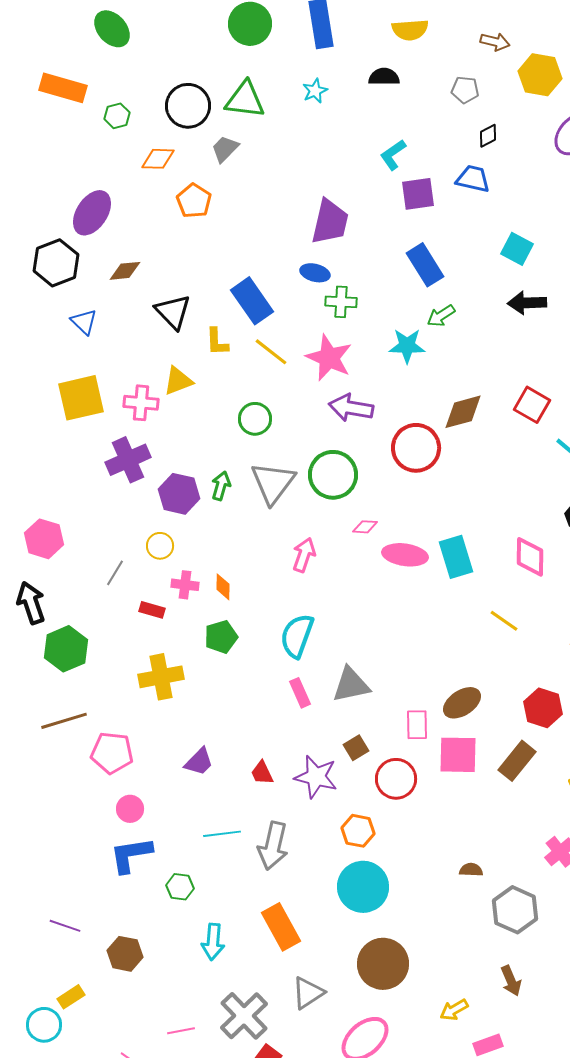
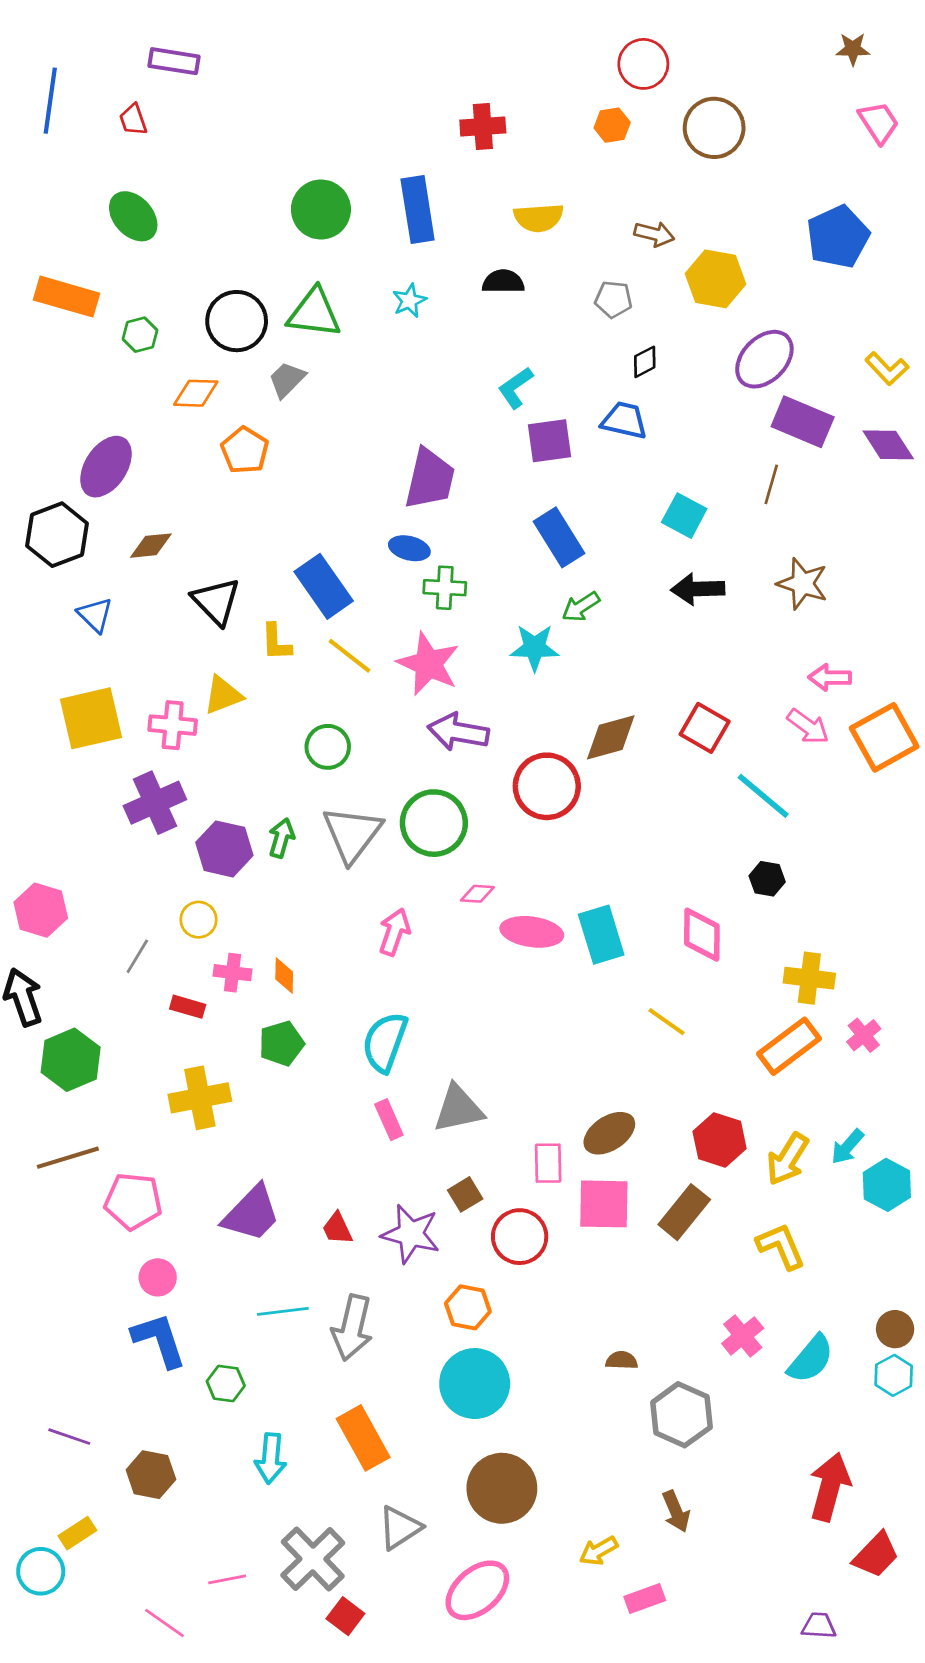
purple trapezoid: (199, 762) -> (252, 1213), size x1.5
blue L-shape: (131, 855) -> (159, 1340), turned 81

